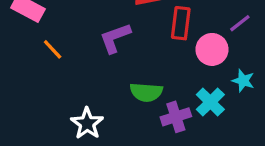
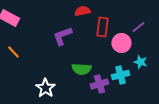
orange line: (53, 49) -> (13, 52), moved
cyan cross: (210, 102) -> (120, 75), turned 30

